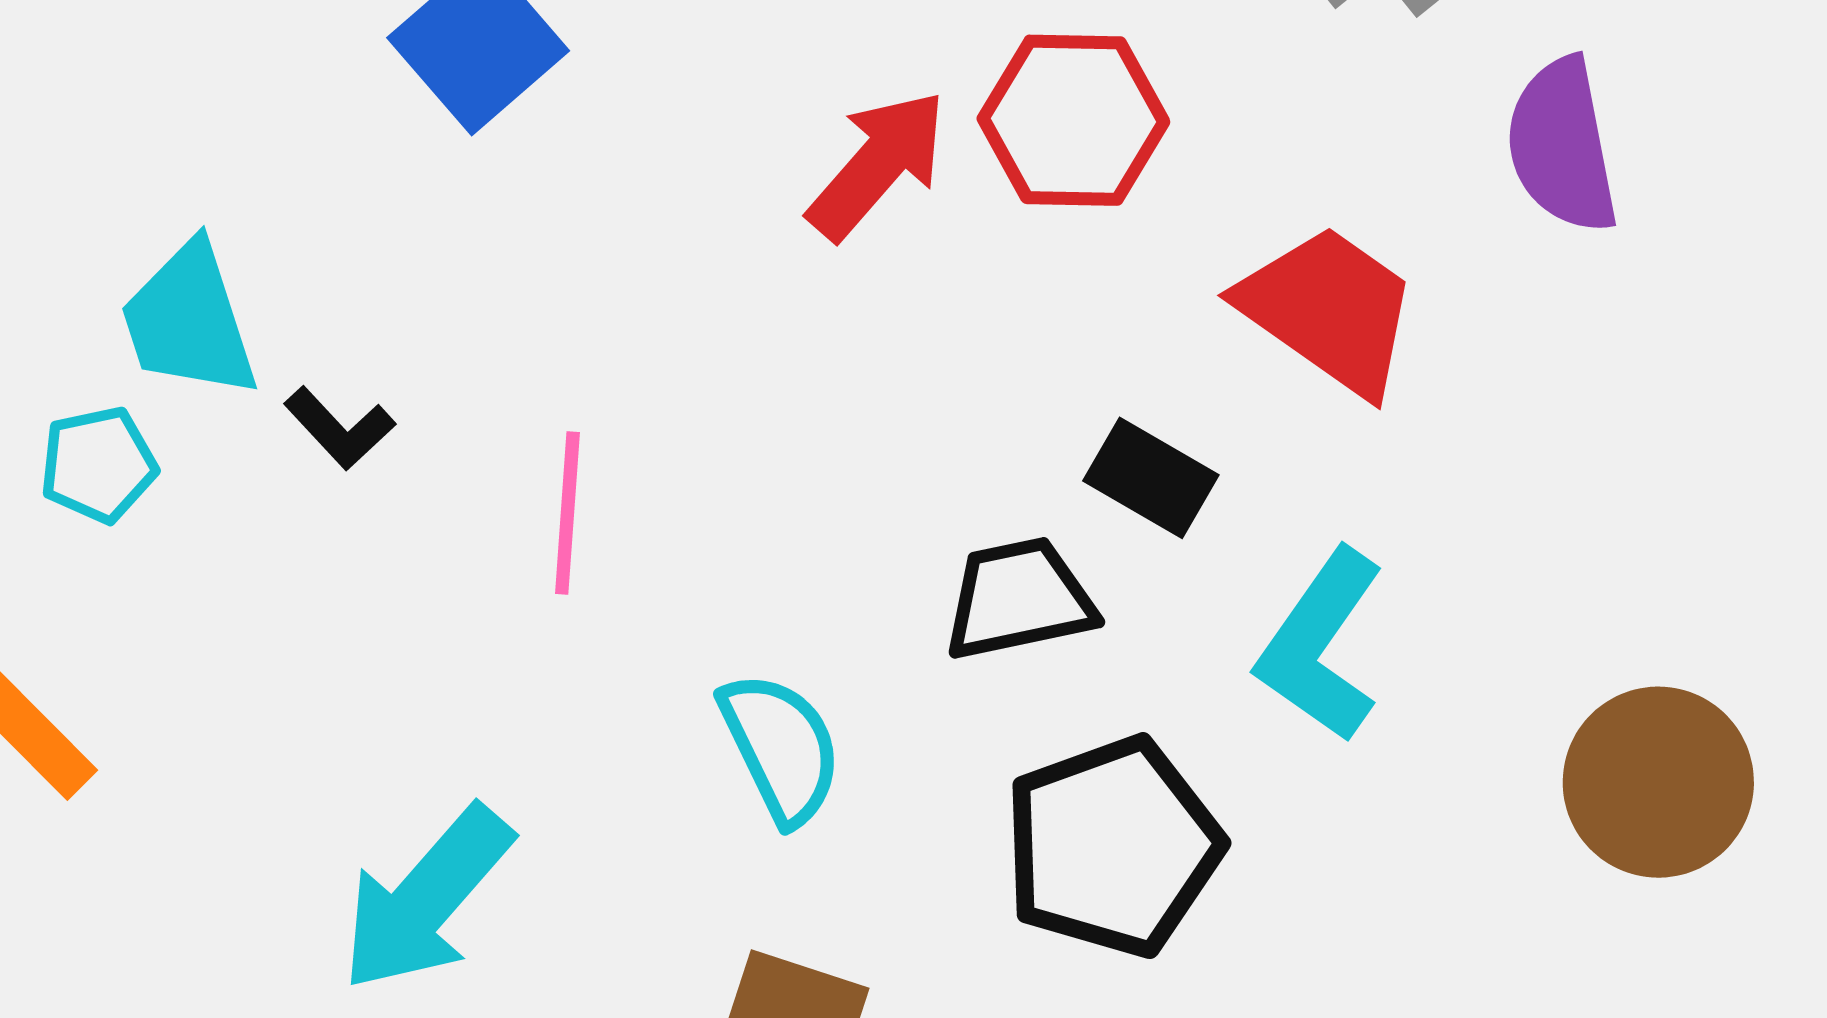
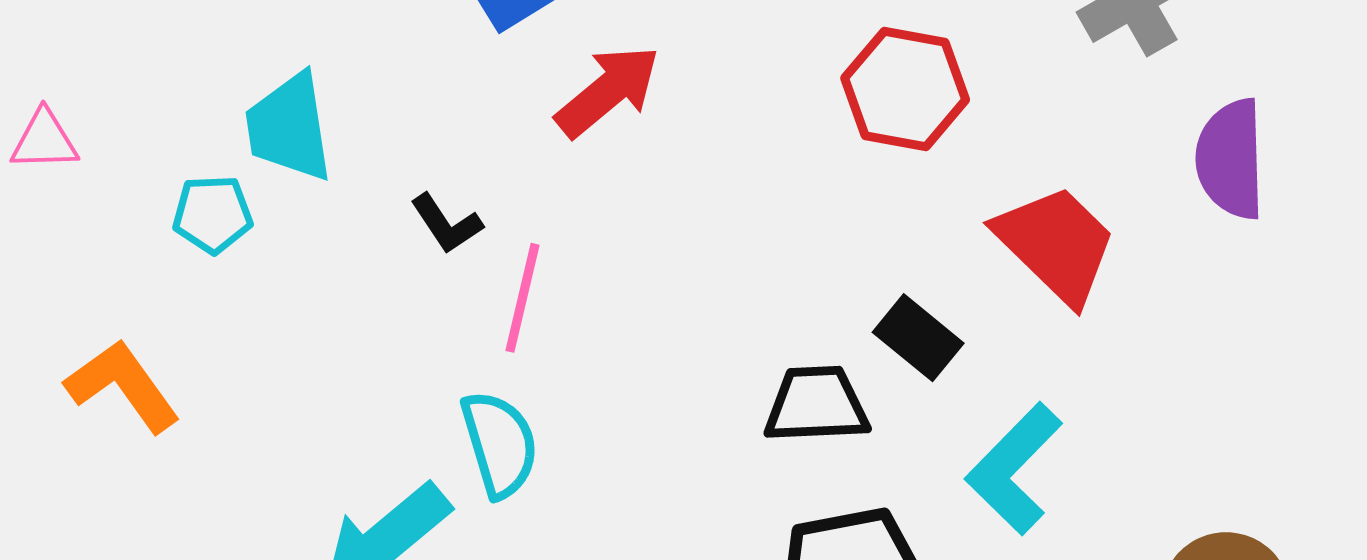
red arrow: (878, 165) -> (608, 91), moved
black L-shape: (340, 428) -> (446, 224), moved
cyan semicircle: (781, 748) -> (500, 444), moved

